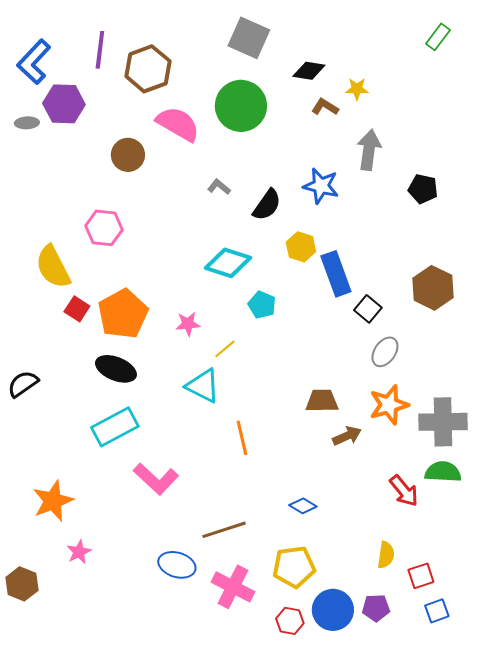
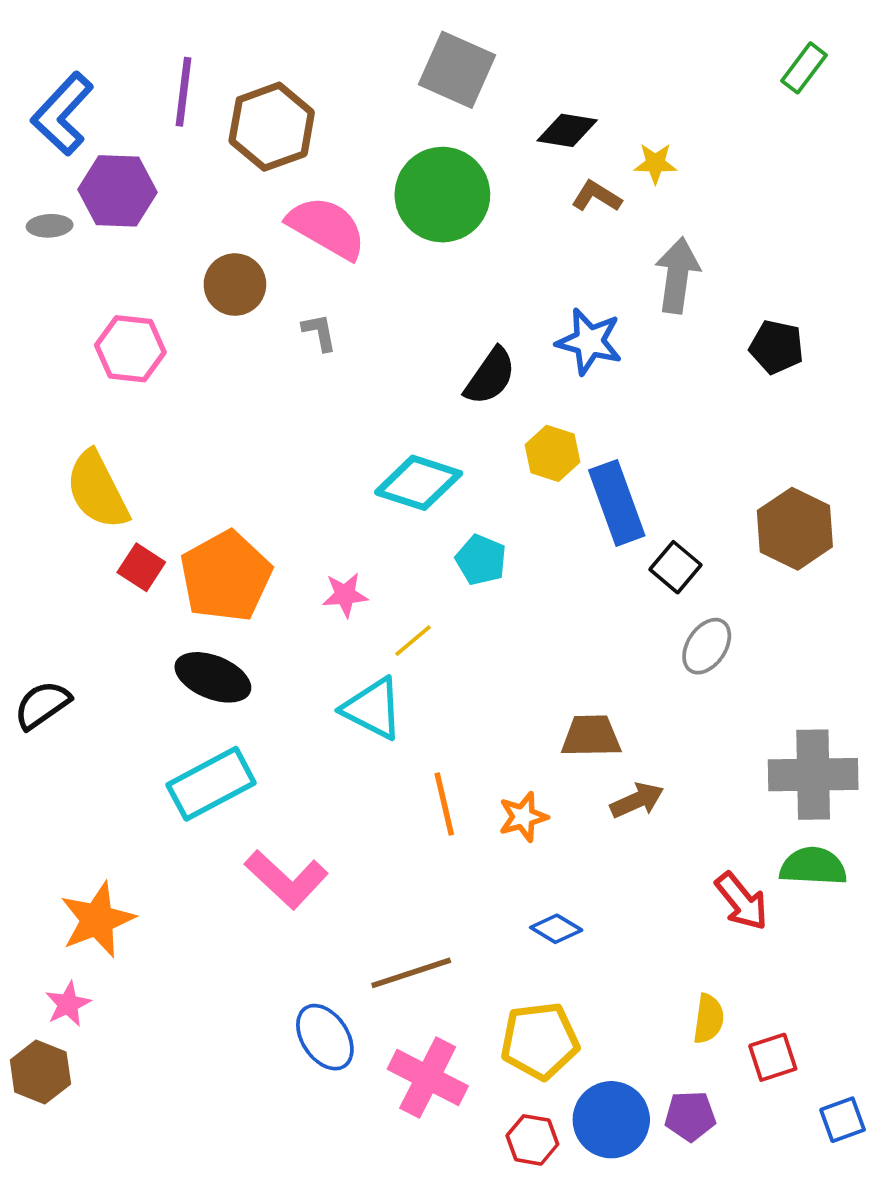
gray L-shape: (219, 187) -> (319, 332), moved, turned 40
pink hexagon: (104, 228) -> (130, 349), moved
orange star: (389, 405) -> (523, 817), moved, size x0.7
pink star: (79, 552) -> (68, 1004), moved
blue ellipse: (177, 565) -> (325, 1037), turned 39
blue square: (437, 611) -> (843, 1120), moved

